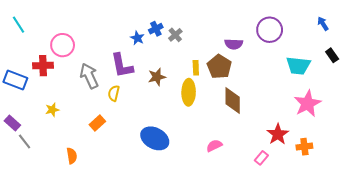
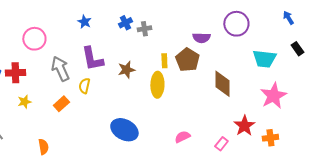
gray cross: (175, 35) -> (144, 29), turned 32
blue star: (137, 38) -> (84, 22), moved
red cross: (43, 66) -> (15, 73), moved
brown diamond: (233, 100) -> (222, 84), moved
orange rectangle: (97, 123) -> (61, 104), moved
pink rectangle: (261, 158) -> (221, 144), moved

